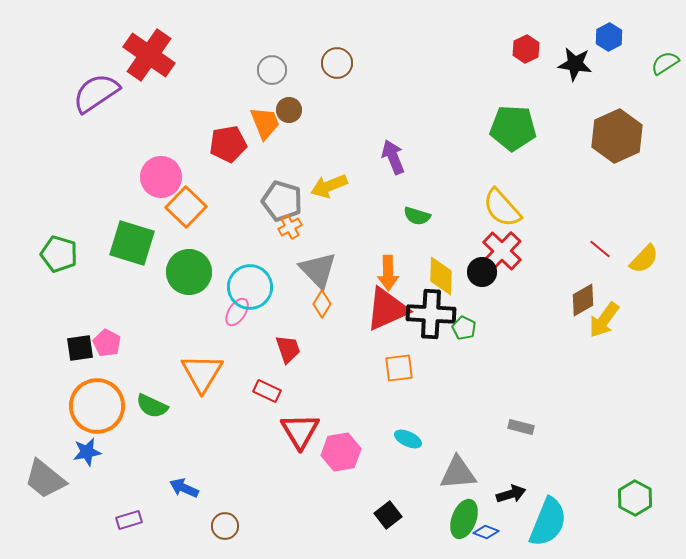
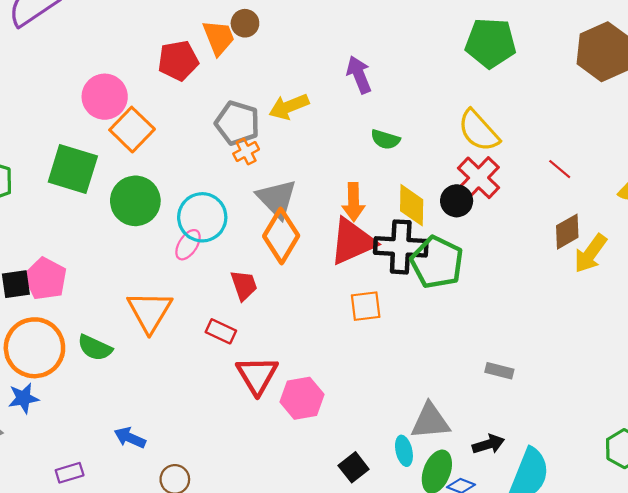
red line: (600, 249) -> (560, 169), moved
orange diamond: (322, 304) -> (281, 236), size x1.8
green pentagon: (464, 328) -> (437, 262), size x2.0
pink pentagon: (107, 343) -> (45, 279), size x1.4
cyan ellipse: (408, 439) -> (404, 451), moved, turned 52

